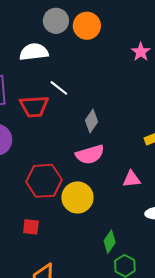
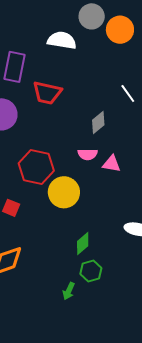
white line: (59, 88) -> (128, 93), moved
pink semicircle: (90, 154) -> (88, 154), size x0.7
pink triangle: (132, 179) -> (112, 164), moved

